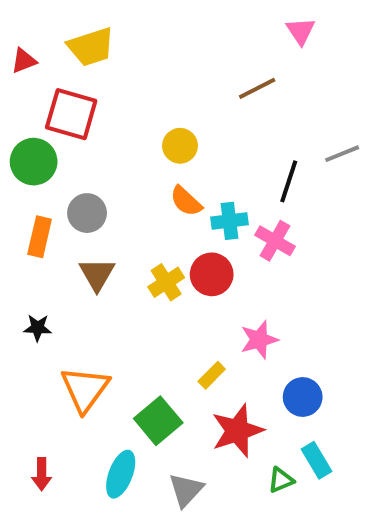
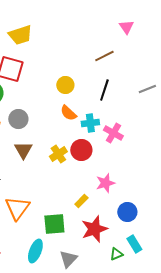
black line: (289, 181) -> (104, 90), moved
green square: (158, 421) -> (54, 224), turned 35

